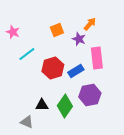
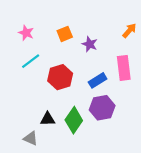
orange arrow: (90, 24) -> (129, 31), moved
pink star: (13, 32) -> (26, 33), moved
pink rectangle: (97, 58) -> (124, 68), moved
blue rectangle: (76, 71) -> (98, 80), moved

